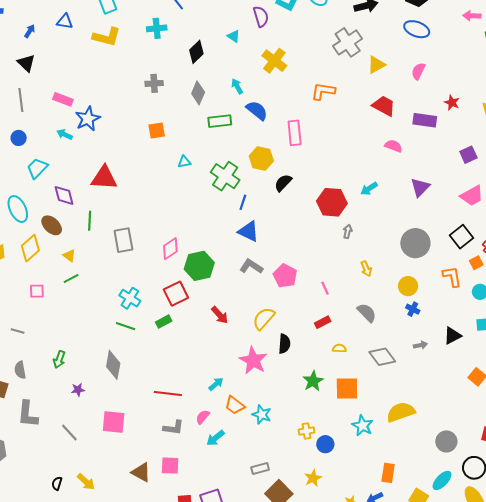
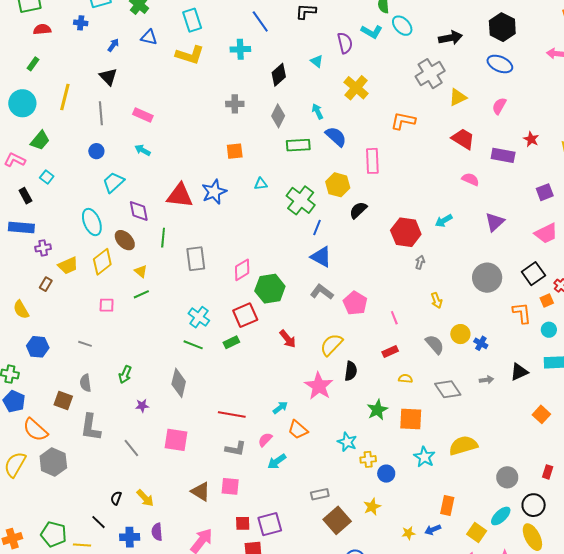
blue star: (88, 119) -> (214, 192), moved
yellow circle: (408, 286) -> (460, 334), moved
cyan star: (262, 415) -> (347, 442), moved

